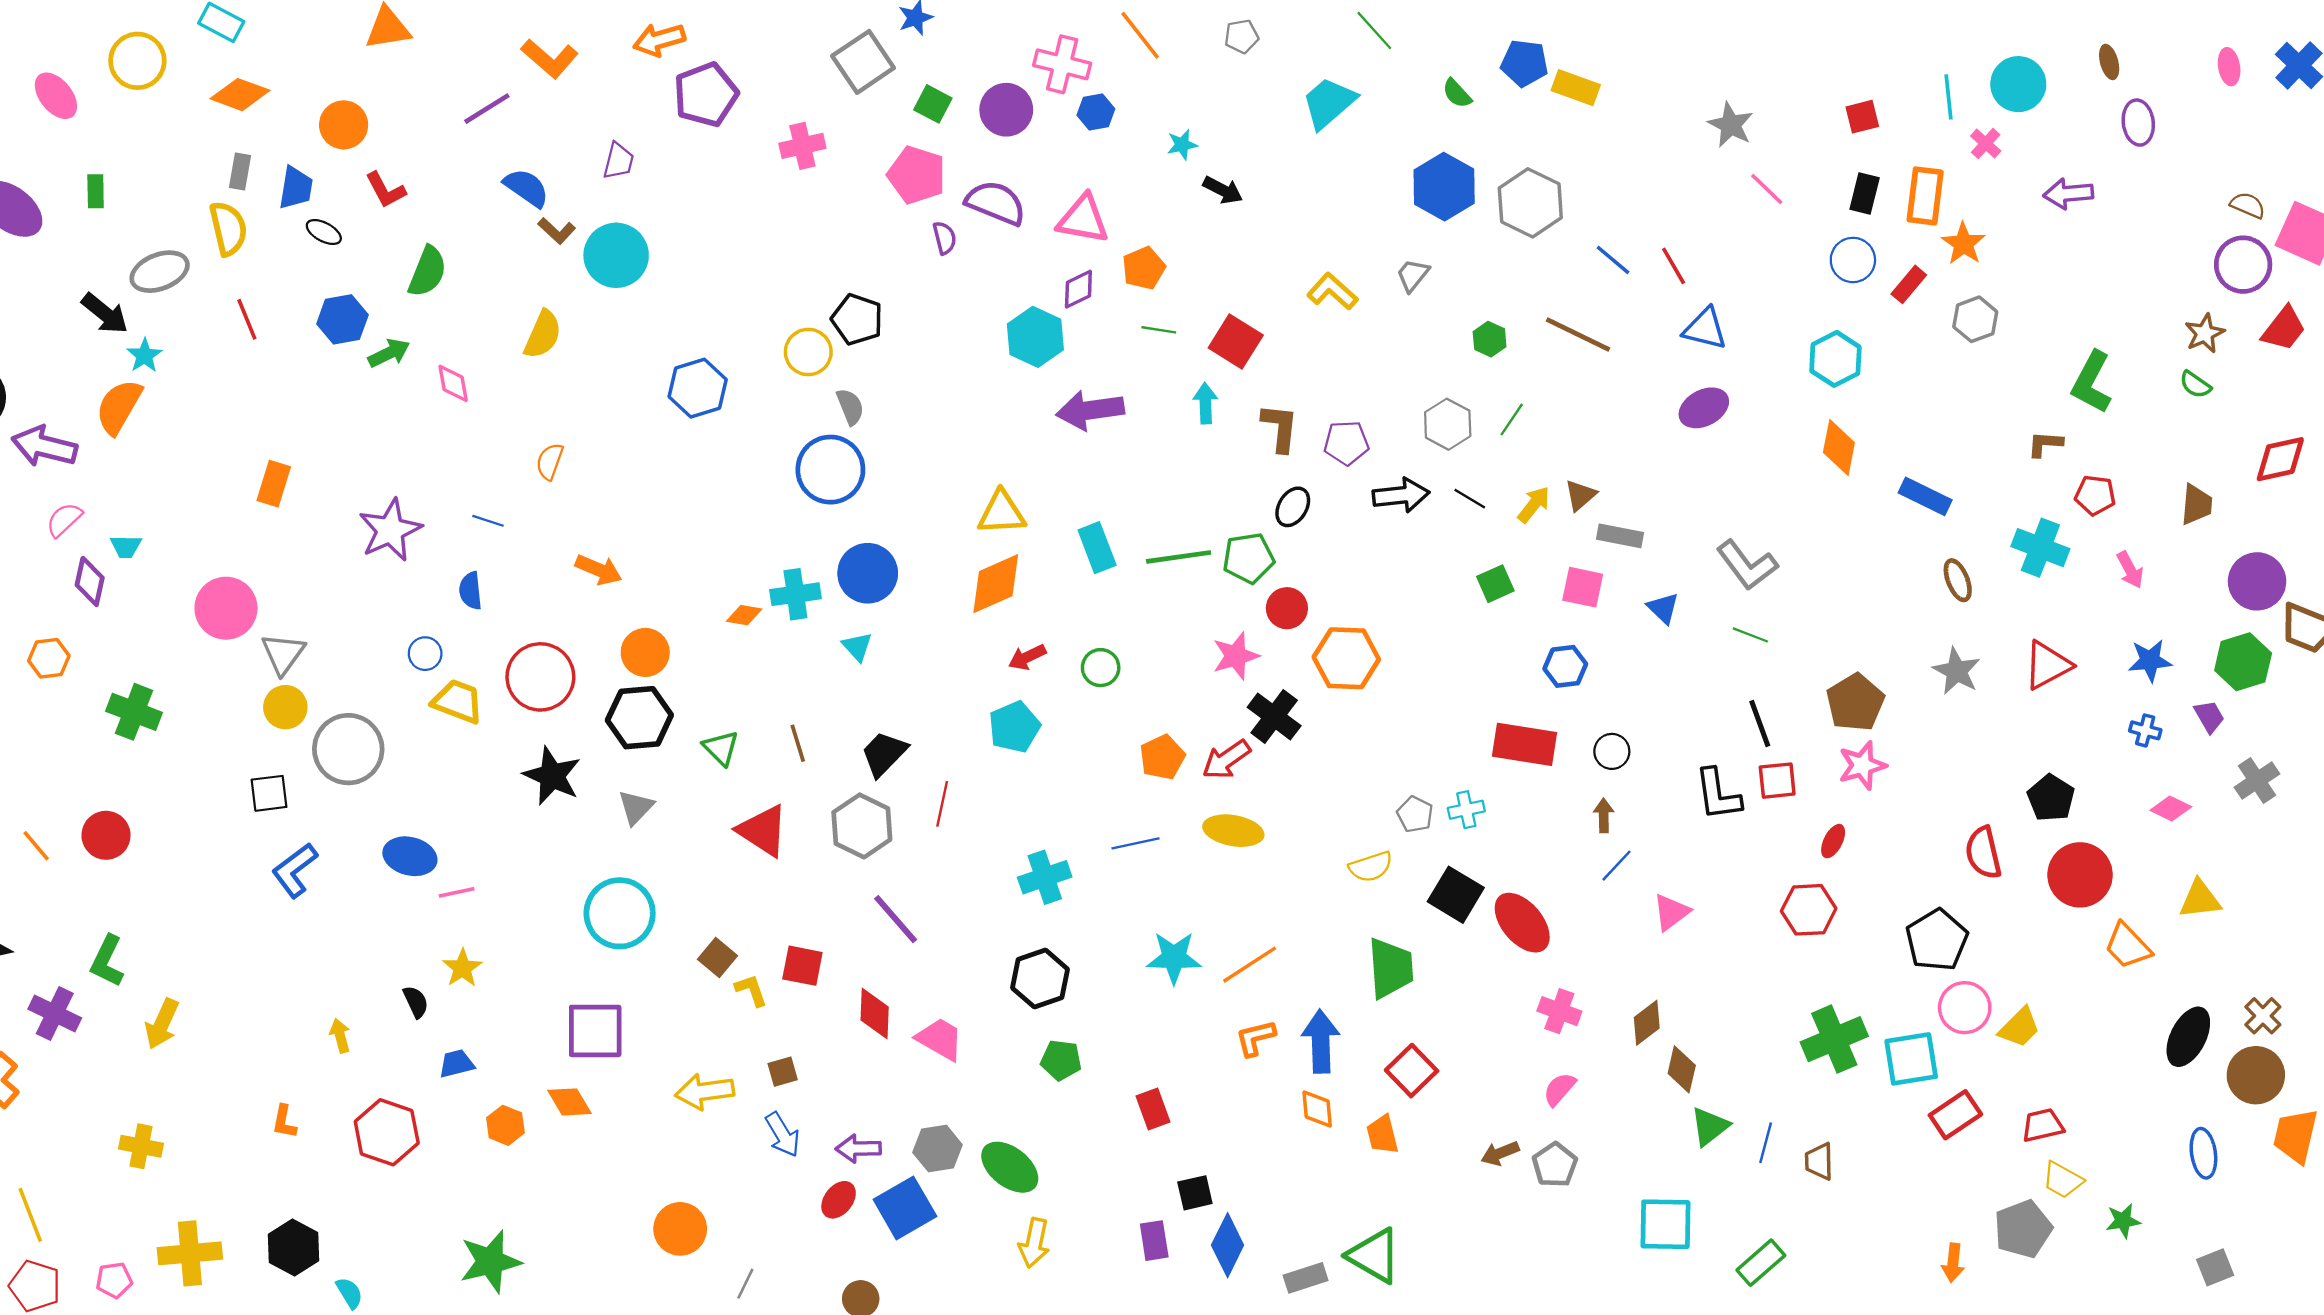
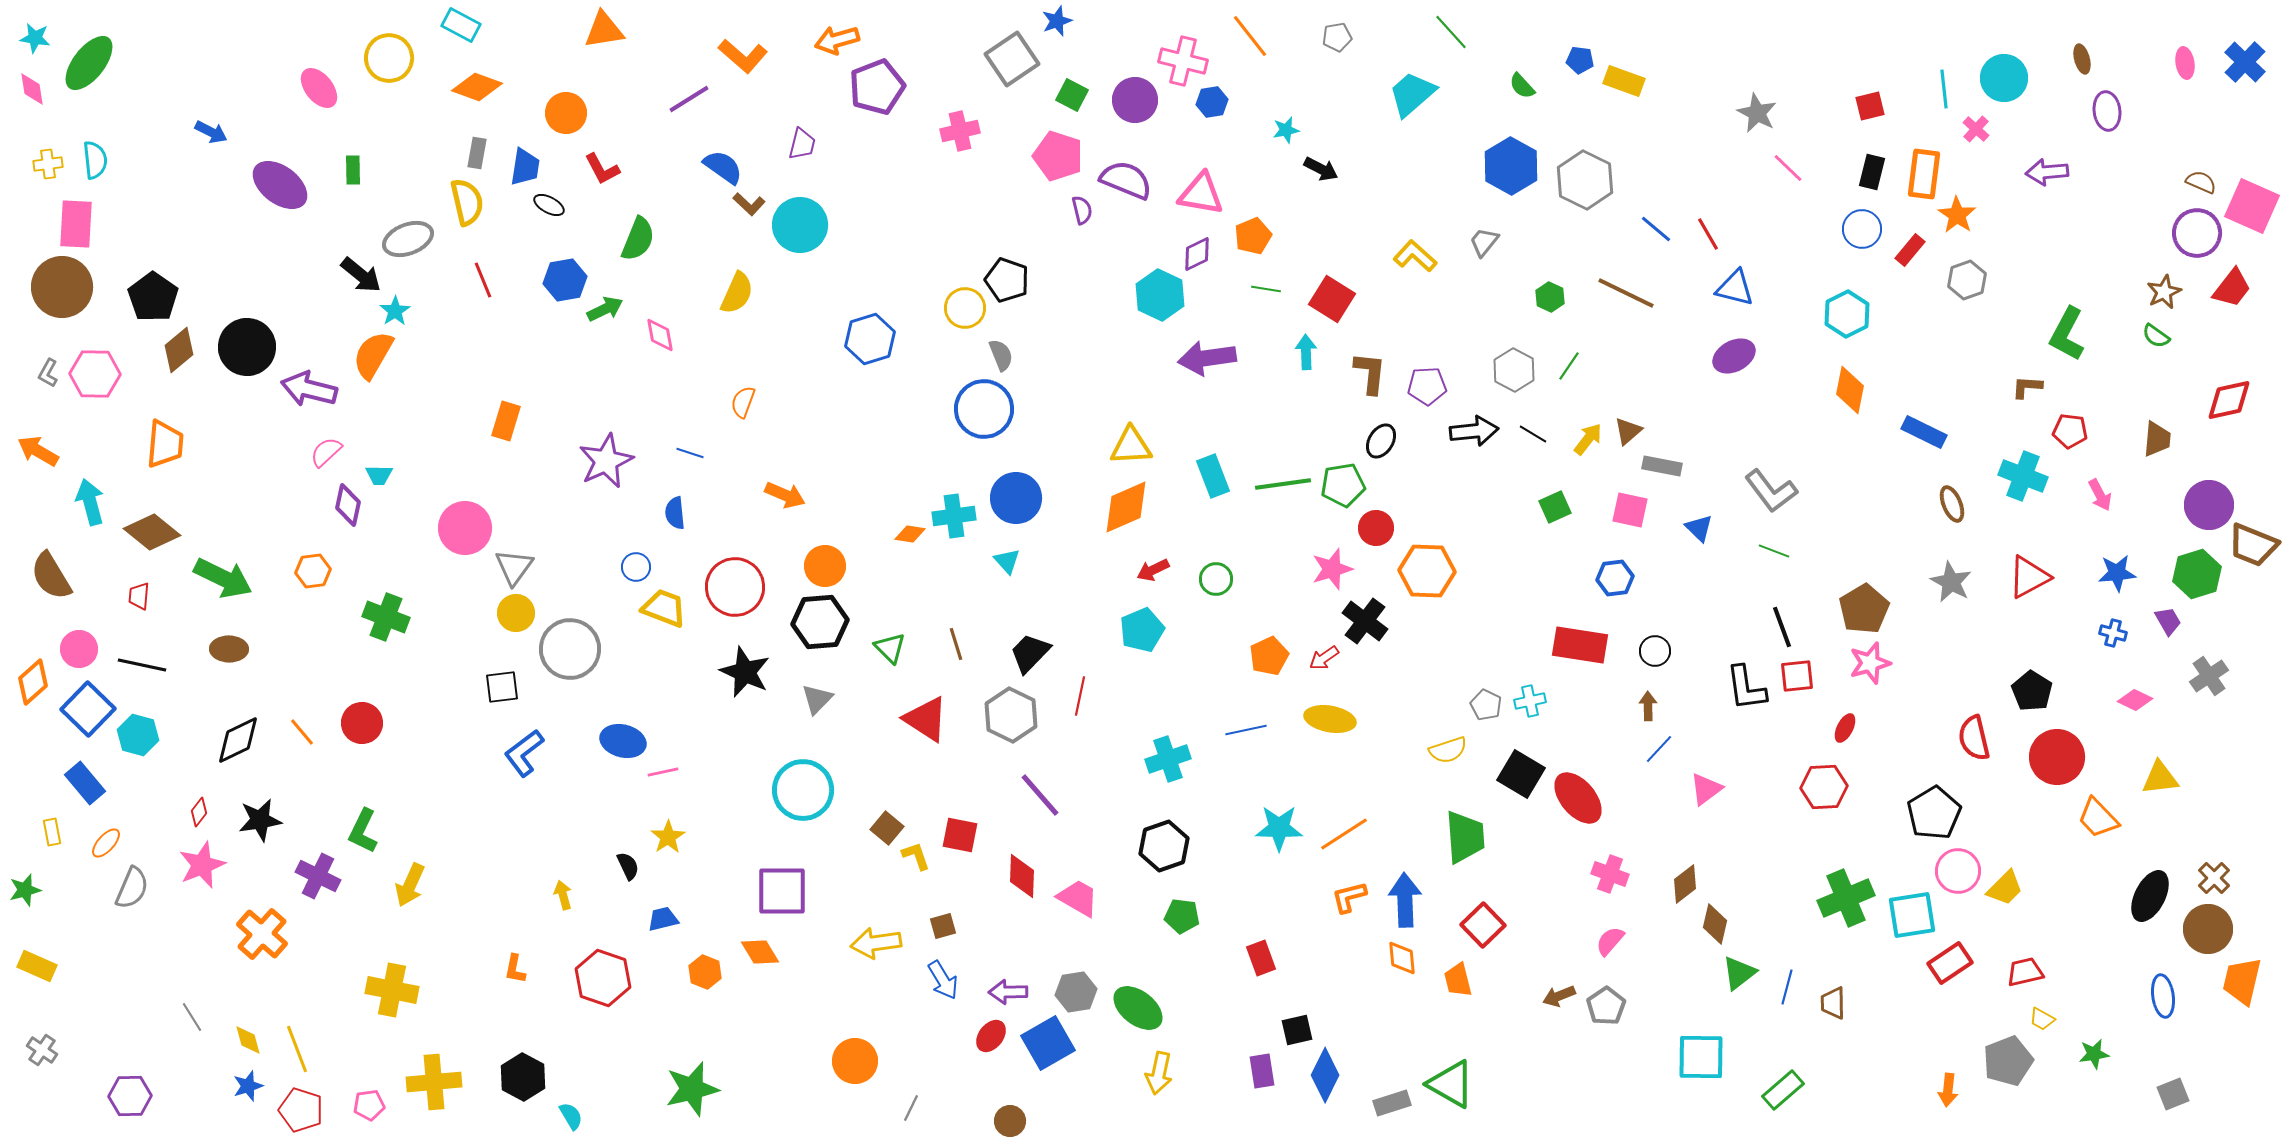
blue pentagon: (1524, 63) -> (1580, 60), size x0.7
red arrow: (1226, 760) -> (1324, 658), size x0.7
yellow cross: (141, 1146) -> (392, 990), size x1.4
yellow trapezoid: (2063, 1180) -> (2042, 1019), size x0.7

